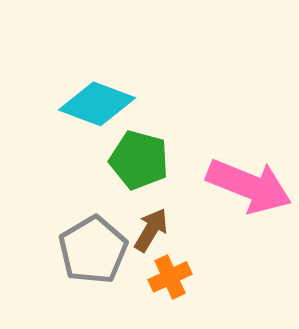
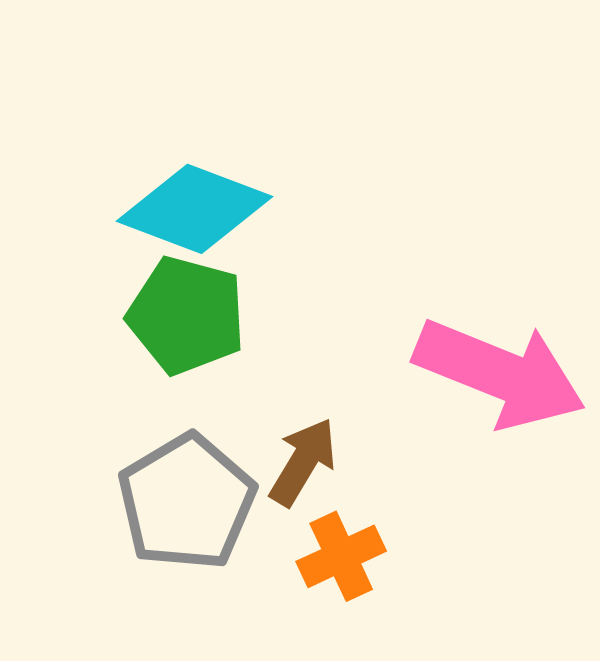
green pentagon: (139, 160) -> (187, 315), moved

